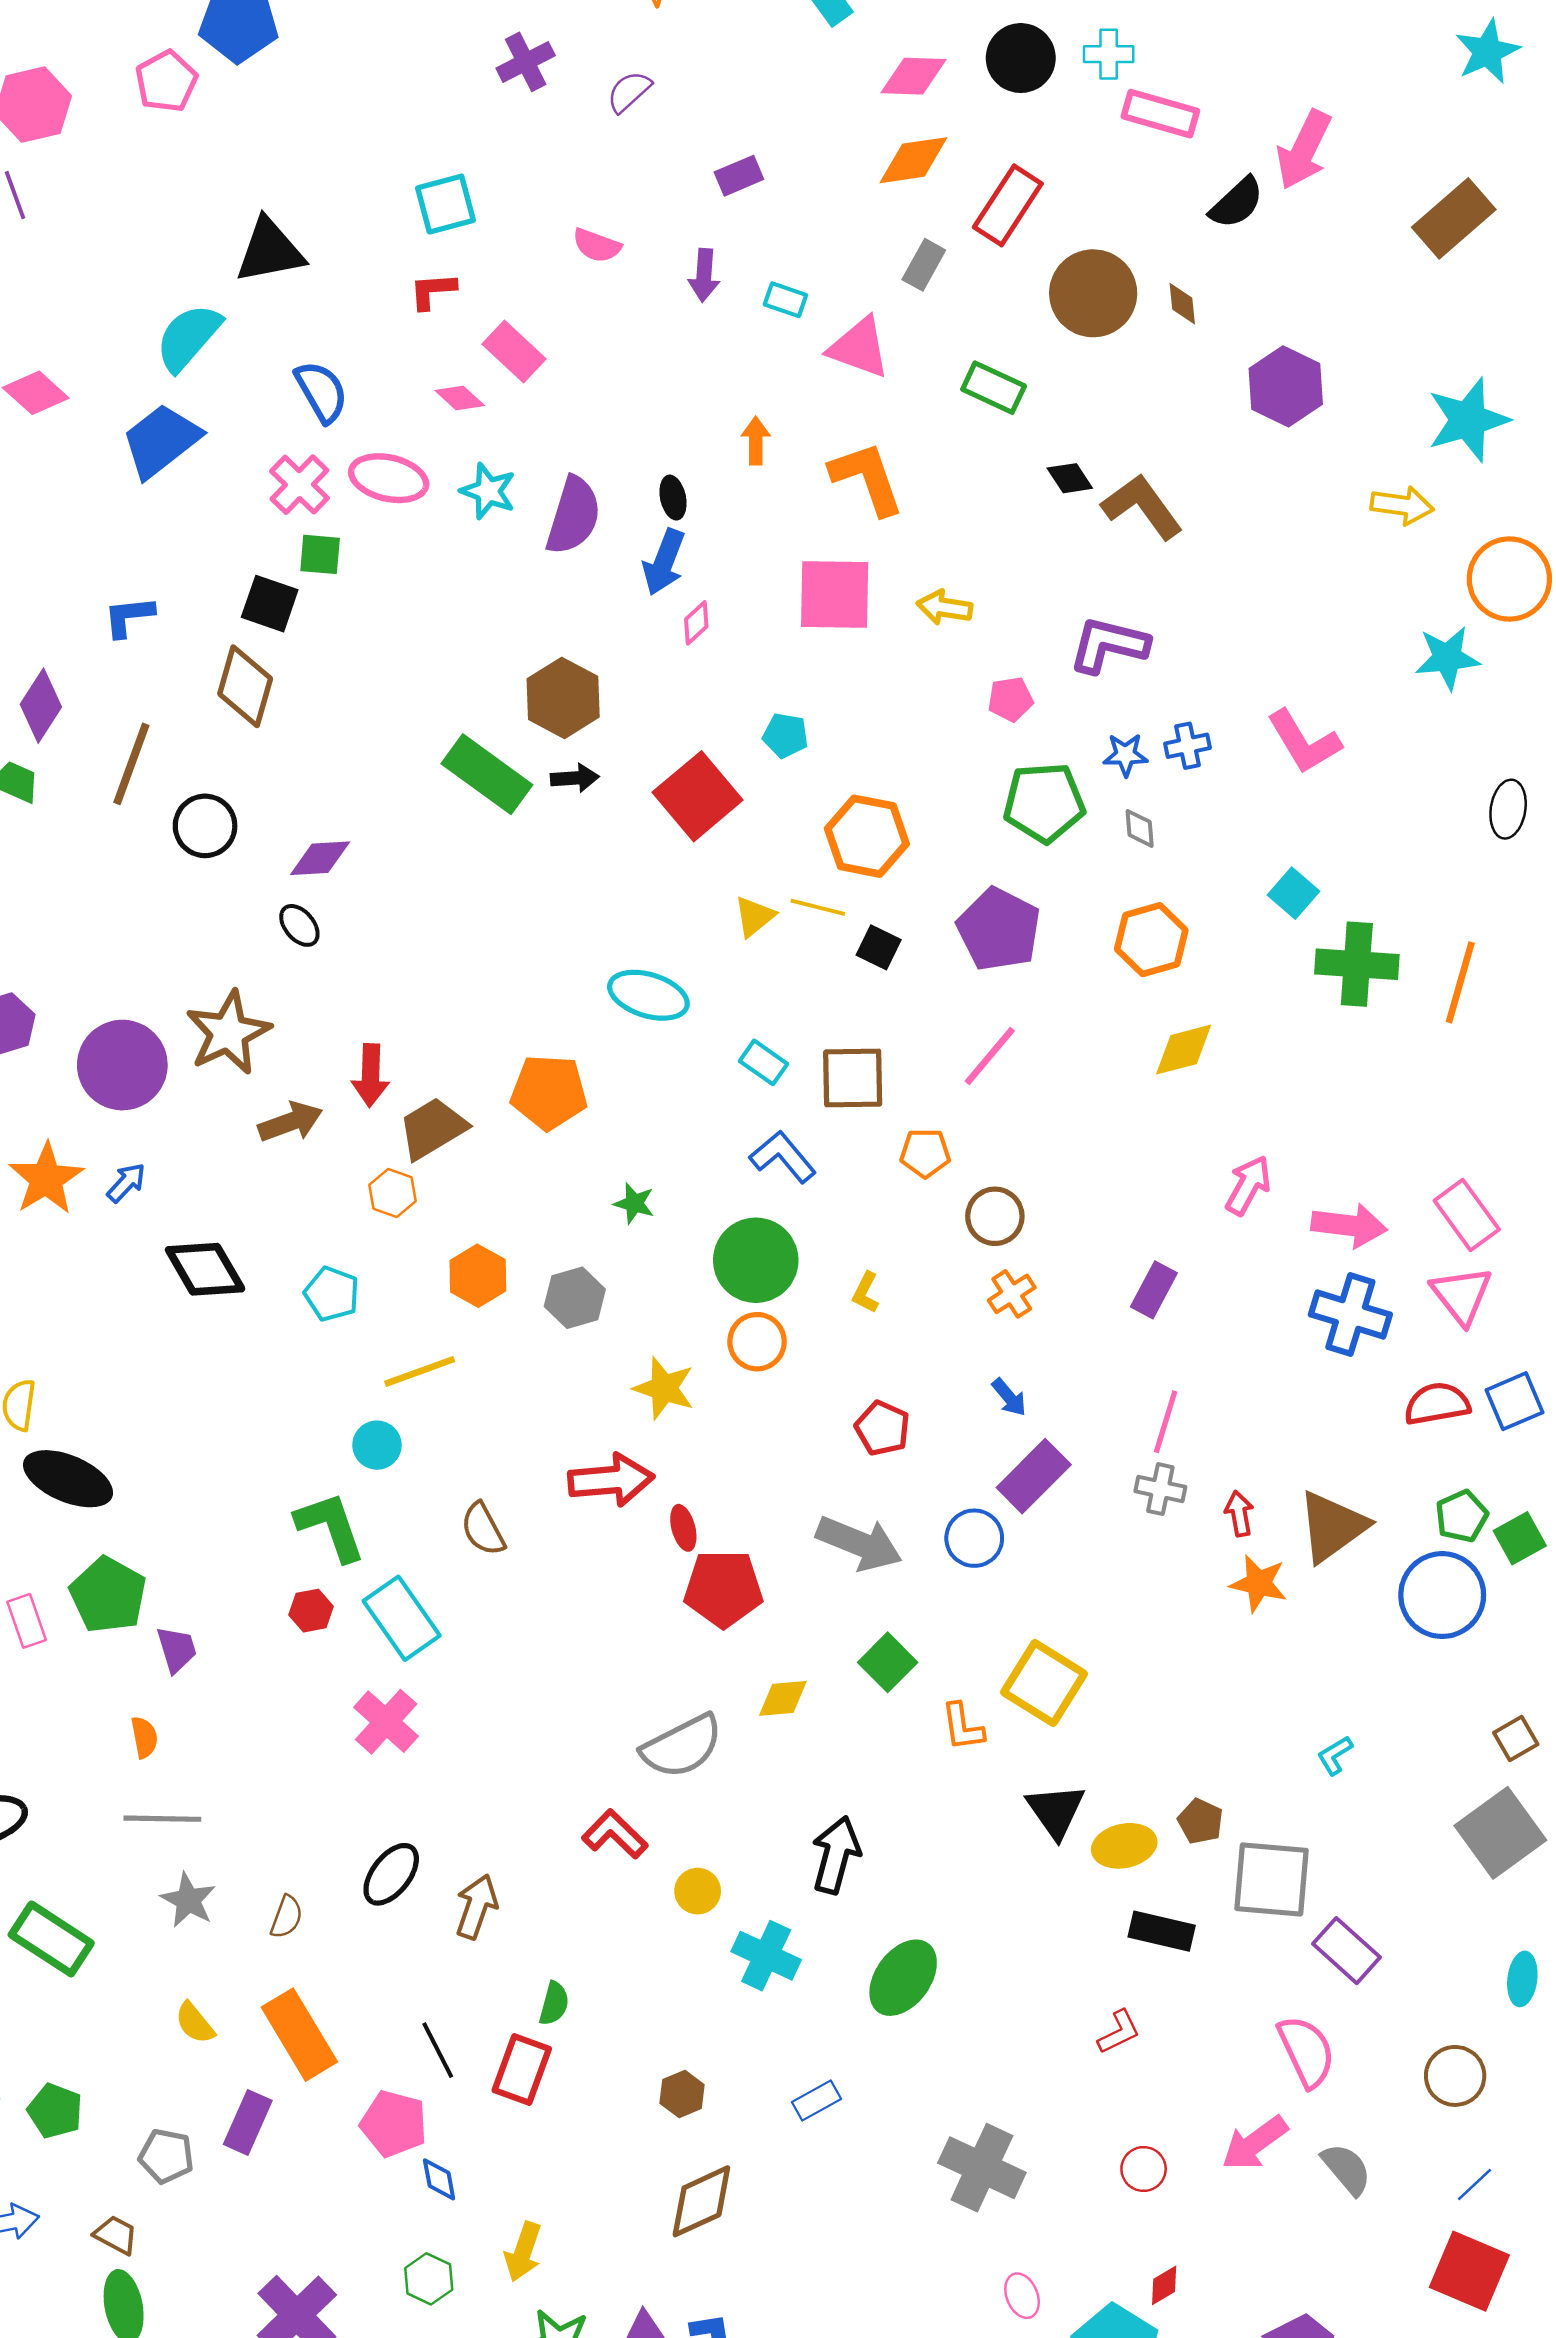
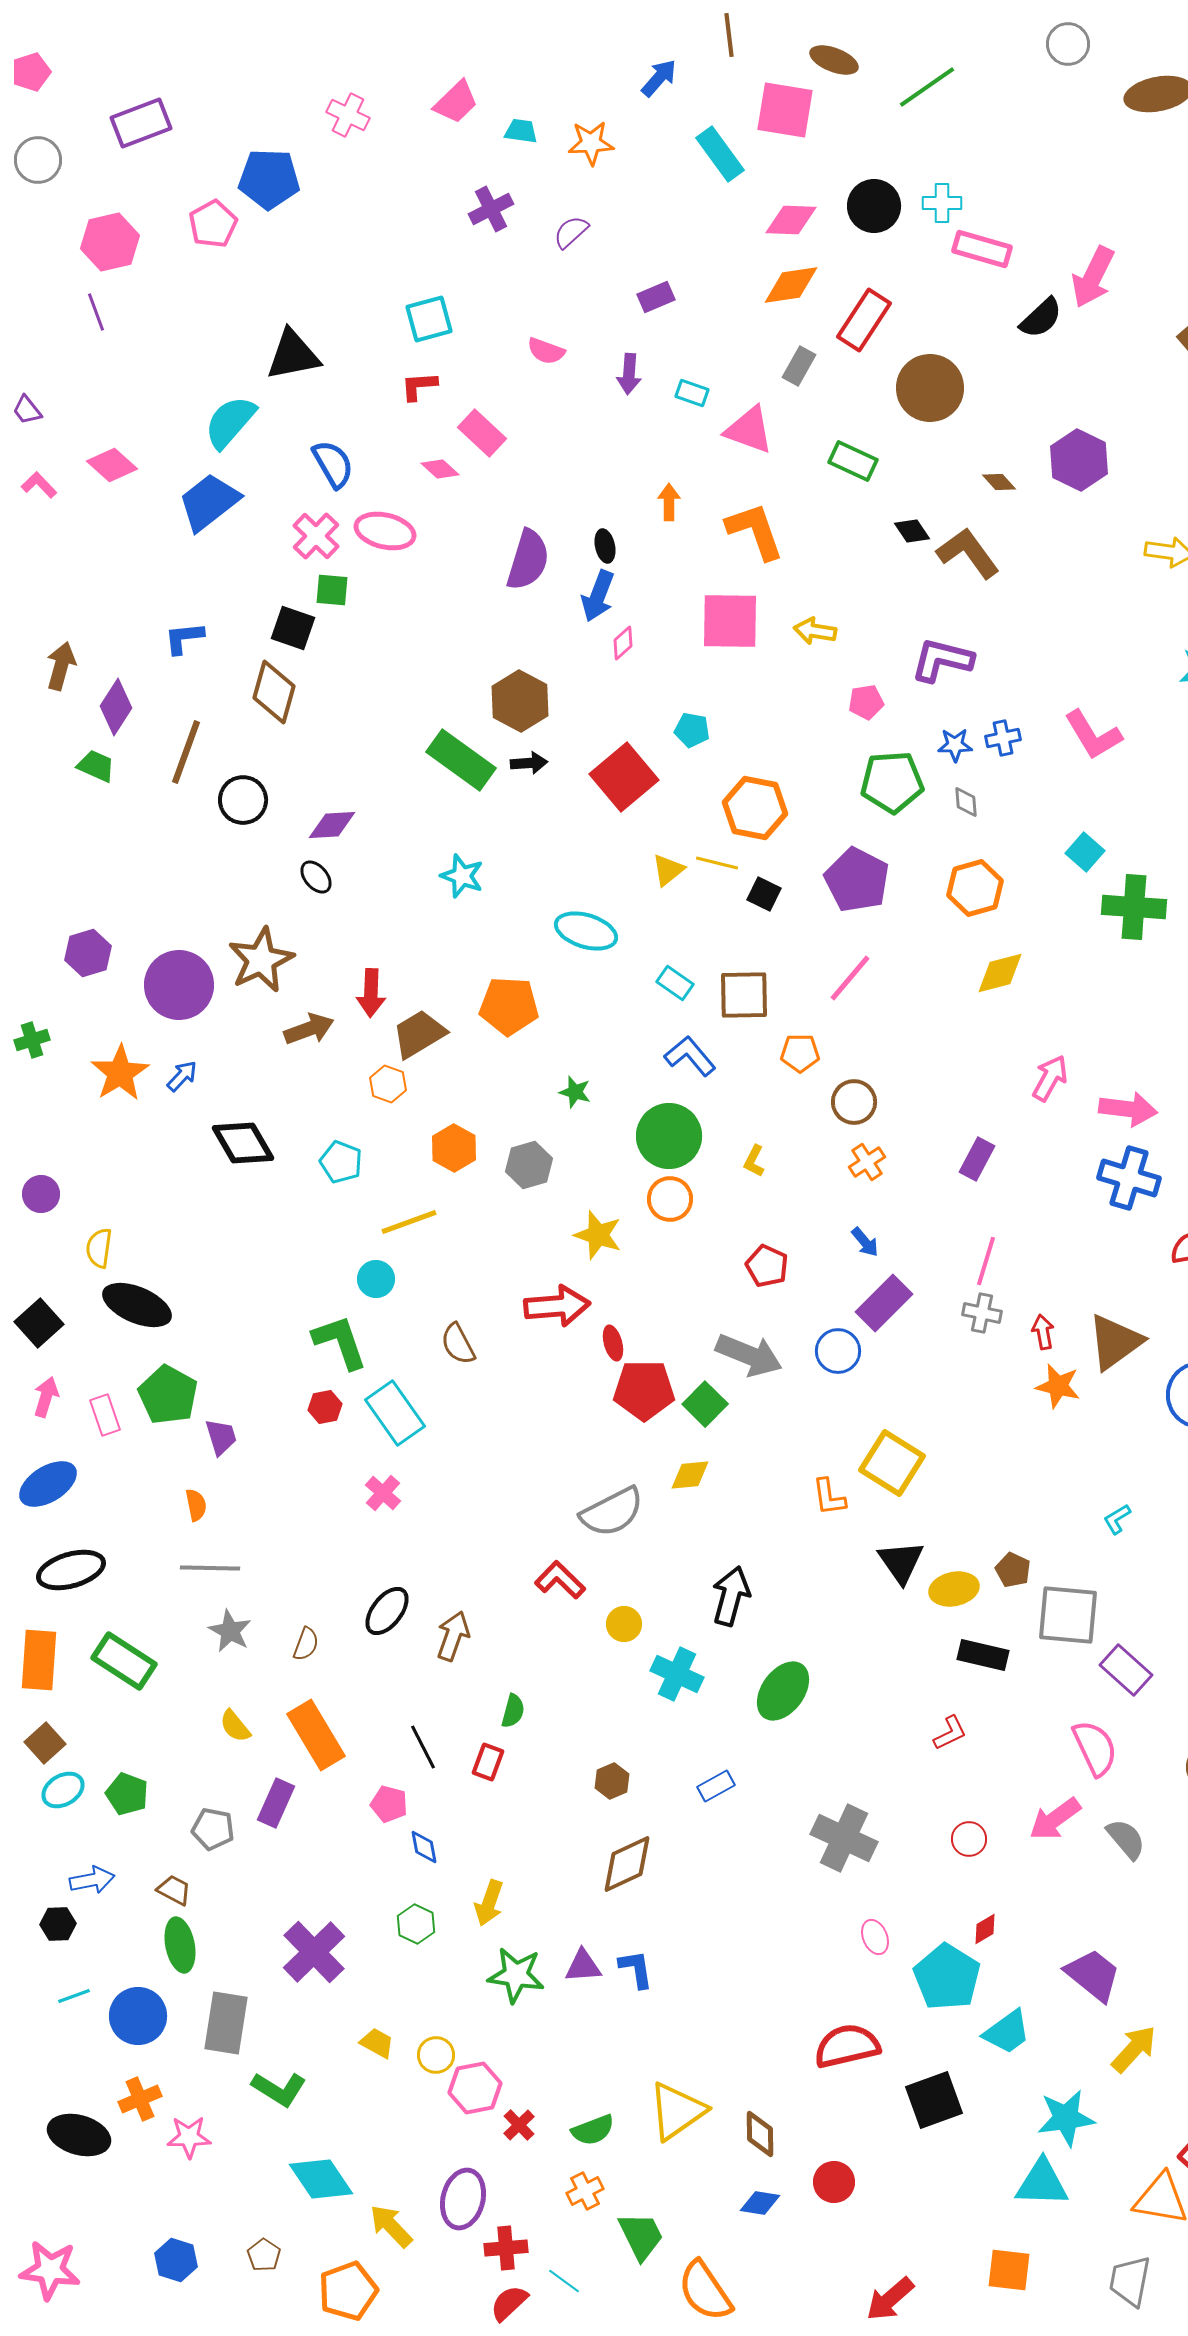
brown diamond: (1182, 304) -> (999, 482), moved, turned -36
cyan star: (488, 491) -> (462, 876), moved
green square: (888, 1662) -> (705, 1404), moved
pink cross: (386, 1722) -> (383, 1493), size x0.7
red rectangle: (522, 2069) -> (488, 1762), size x0.7
pink pentagon: (394, 2124) -> (389, 1804), size x0.7

